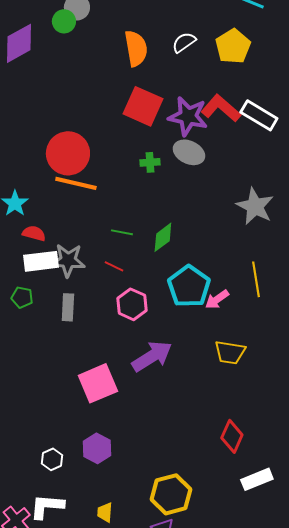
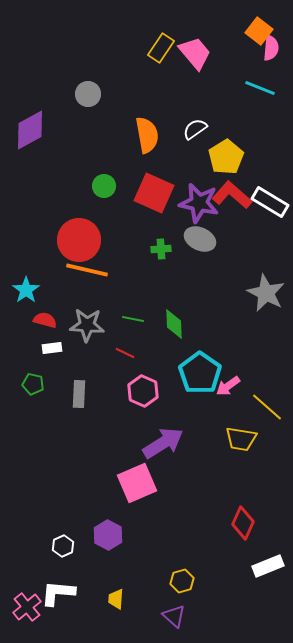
green circle: (64, 21) -> (104, 186), moved
yellow pentagon: (233, 46) -> (226, 157), moved
green diamond: (163, 237) -> (174, 324), turned -56
gray star: (68, 260) -> (87, 325), moved
white rectangle: (41, 261) -> (52, 348), size x0.6
yellow line: (256, 279) -> (267, 407), moved, turned -40
pink square: (98, 383) -> (137, 483), moved
yellow hexagon: (171, 494) -> (182, 581), size x0.6

